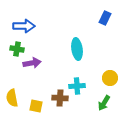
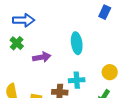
green cross: (17, 49) -> (17, 43), turned 32
purple arrow: (32, 63) -> (42, 57), moved

